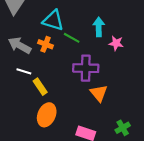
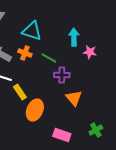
green line: (72, 38) -> (49, 58), moved
purple cross: (86, 68) -> (62, 75), size x0.7
orange ellipse: (47, 115) -> (35, 110), moved

